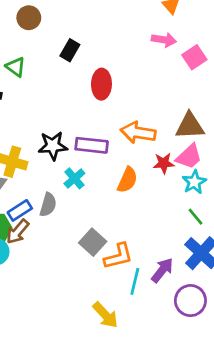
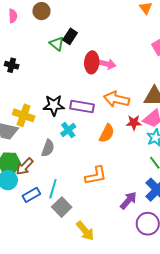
pink arrow: (164, 40) -> (107, 64), moved
green triangle: (16, 67) -> (57, 44), moved
blue rectangle: (20, 210) -> (31, 195), moved
gray square: (93, 242) -> (62, 207), moved
orange L-shape: (118, 256) -> (96, 176), moved
cyan line: (135, 281) -> (53, 189), moved

